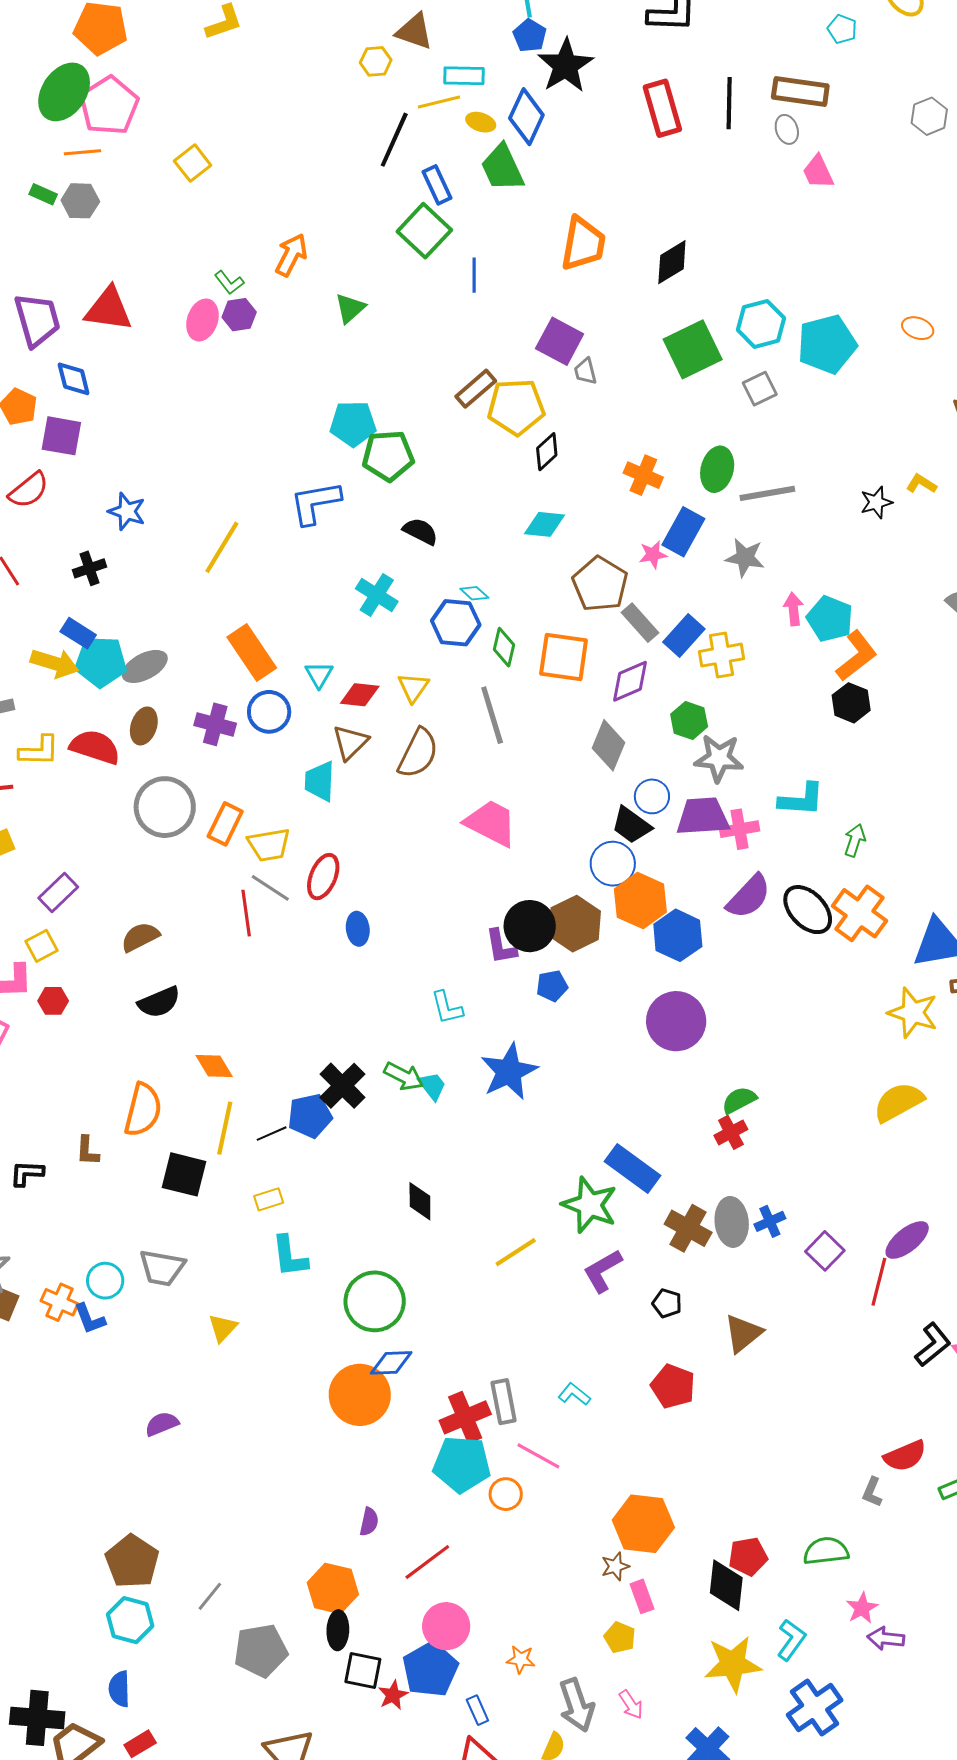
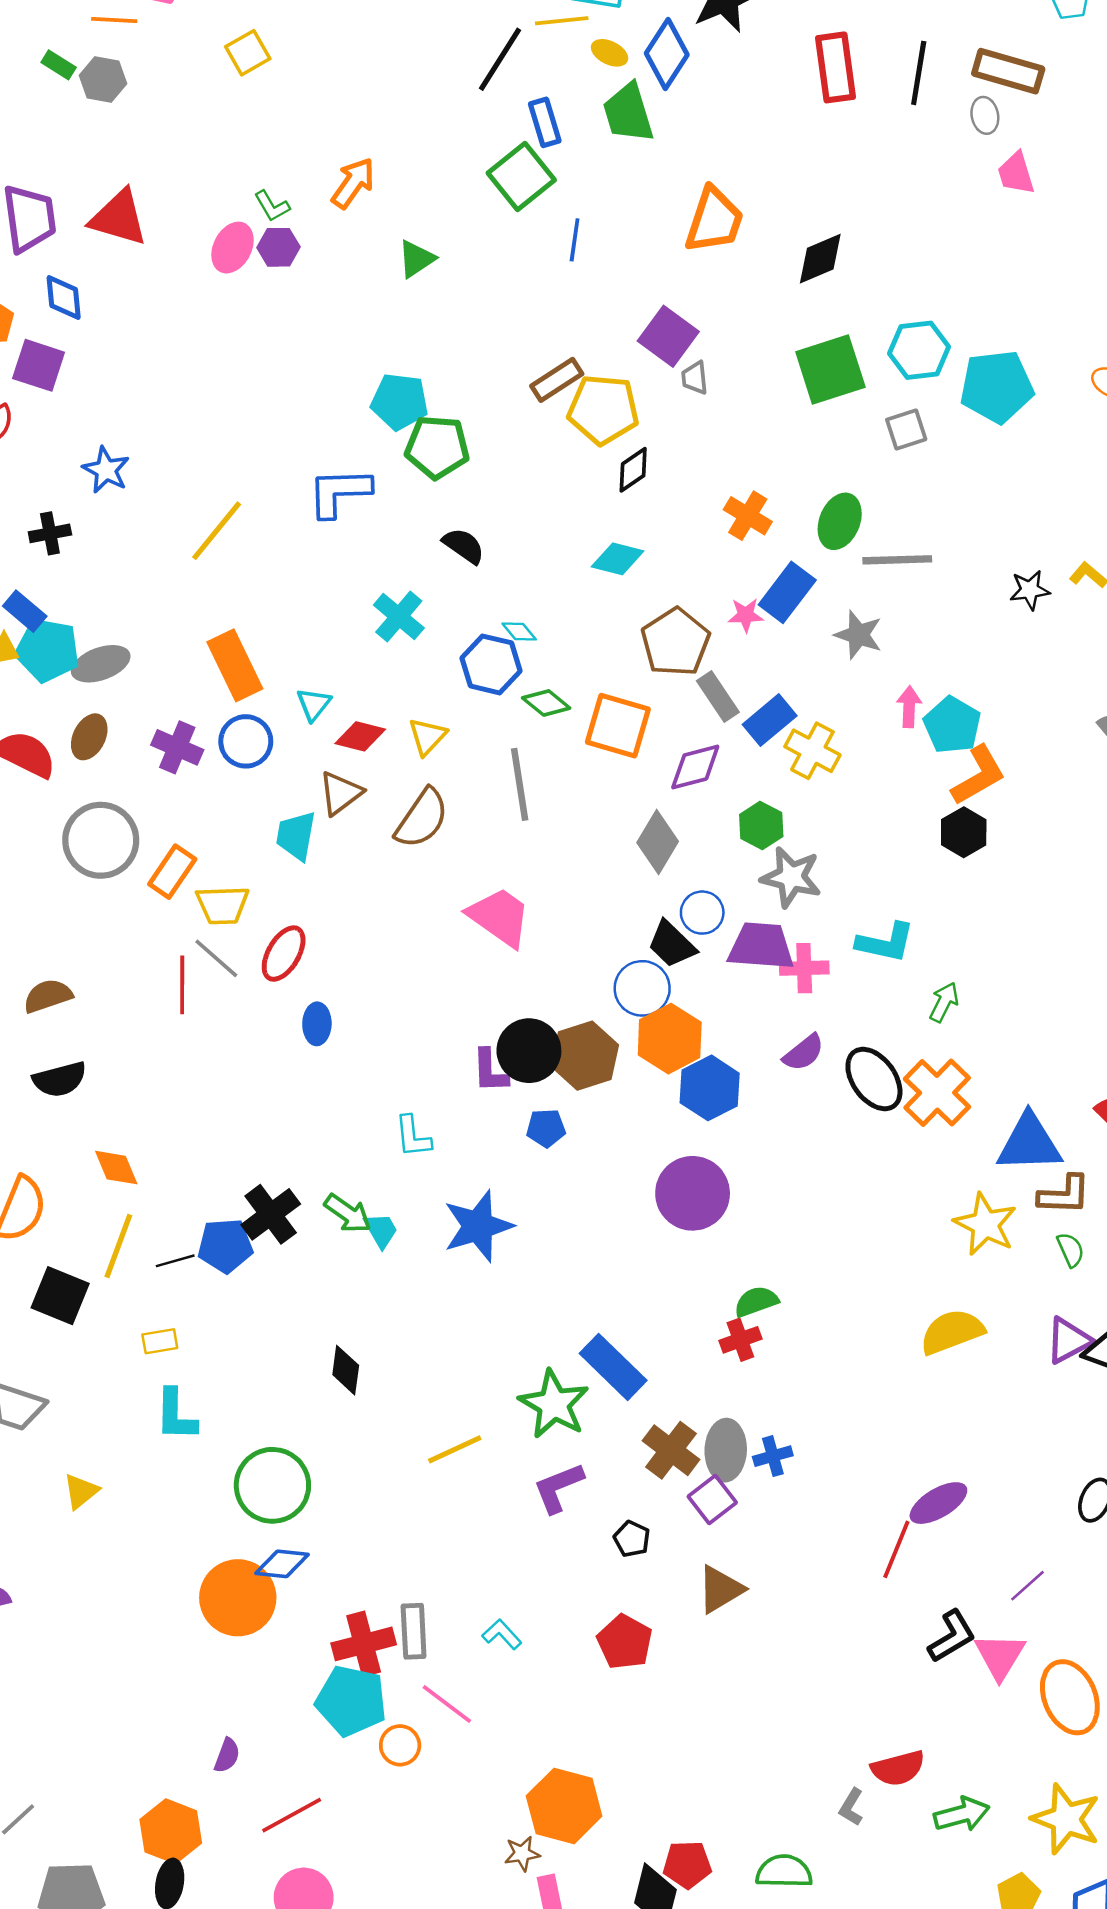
green diamond: (504, 647) -> (546, 703), turned -72
yellow cross: (721, 655) -> (812, 751), turned 30
purple semicircle: (749, 897) -> (804, 1053), size x0.7
purple square: (825, 1251) -> (712, 1500), moved

